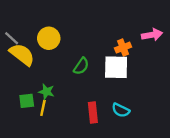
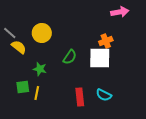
pink arrow: (152, 35) -> (120, 12), moved
yellow semicircle: (22, 54) -> (19, 47), size x0.7
green star: (46, 92) -> (40, 69), moved

